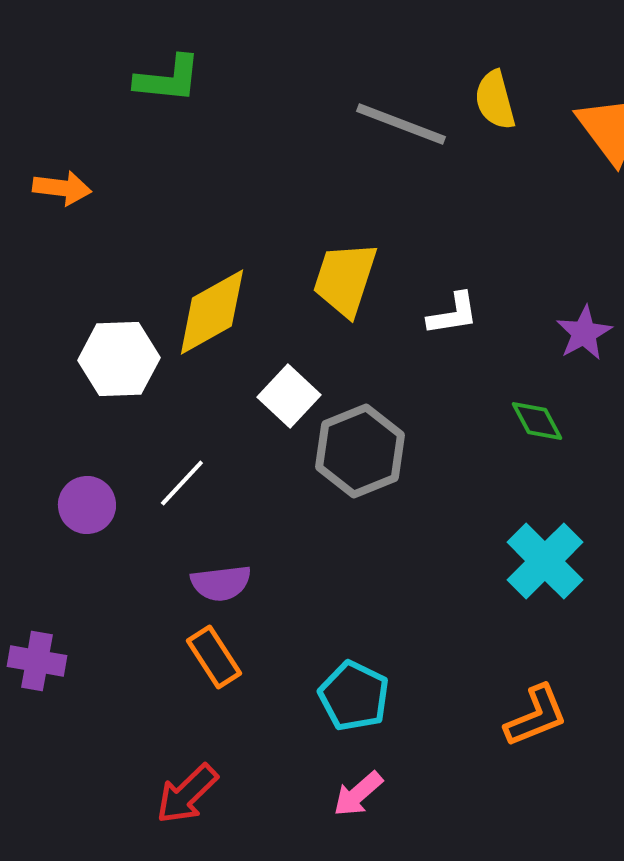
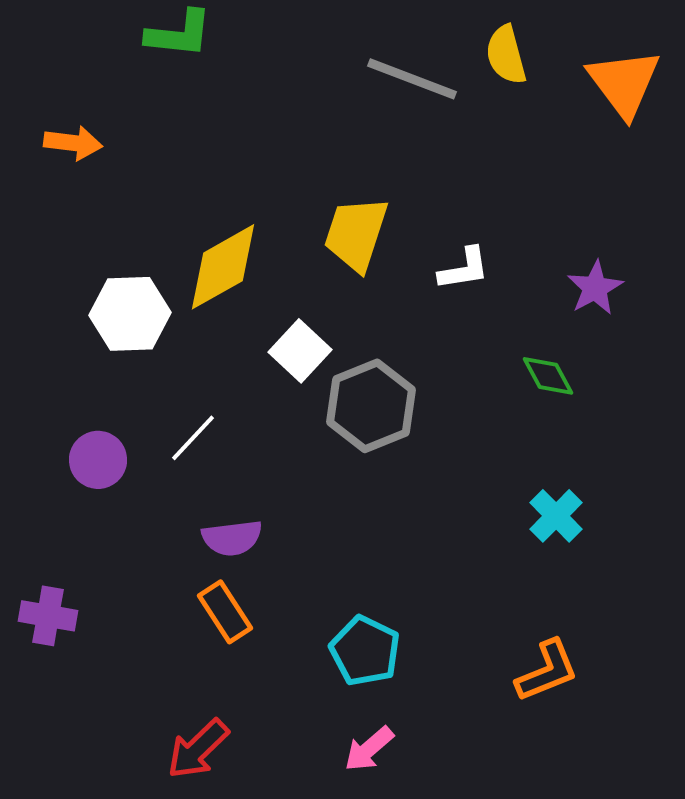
cyan cross: (545, 561) -> (556, 516), size x0.7

